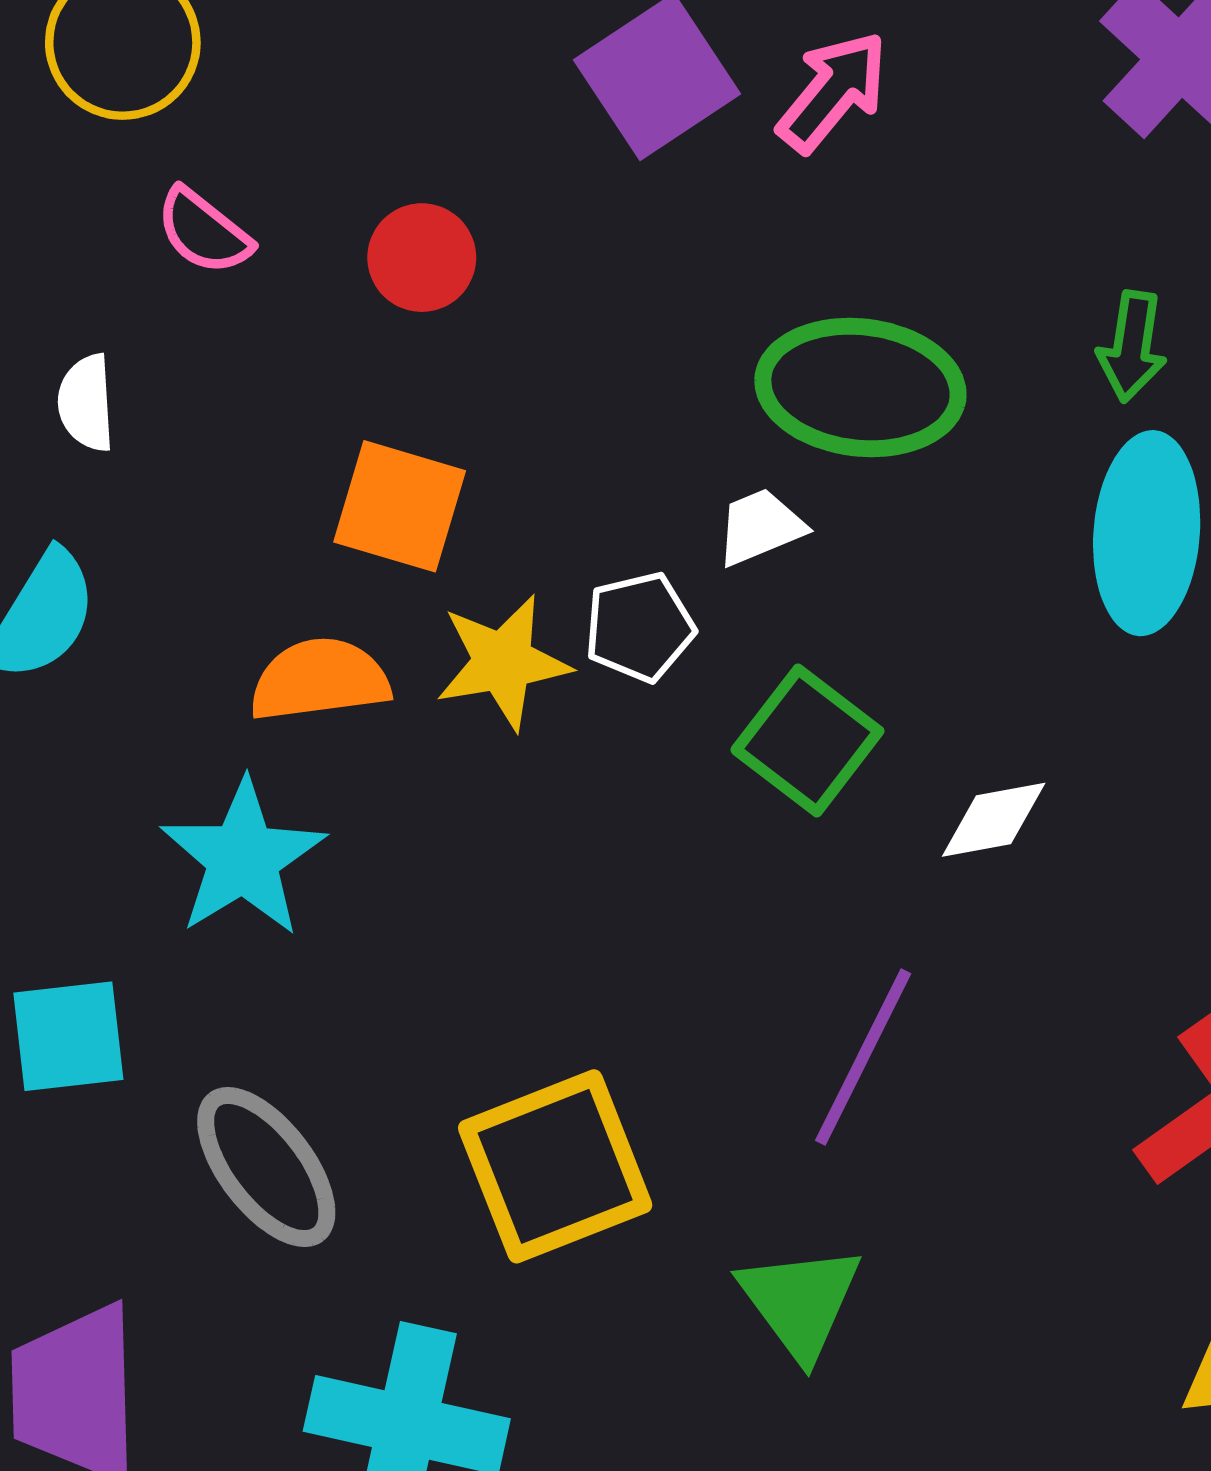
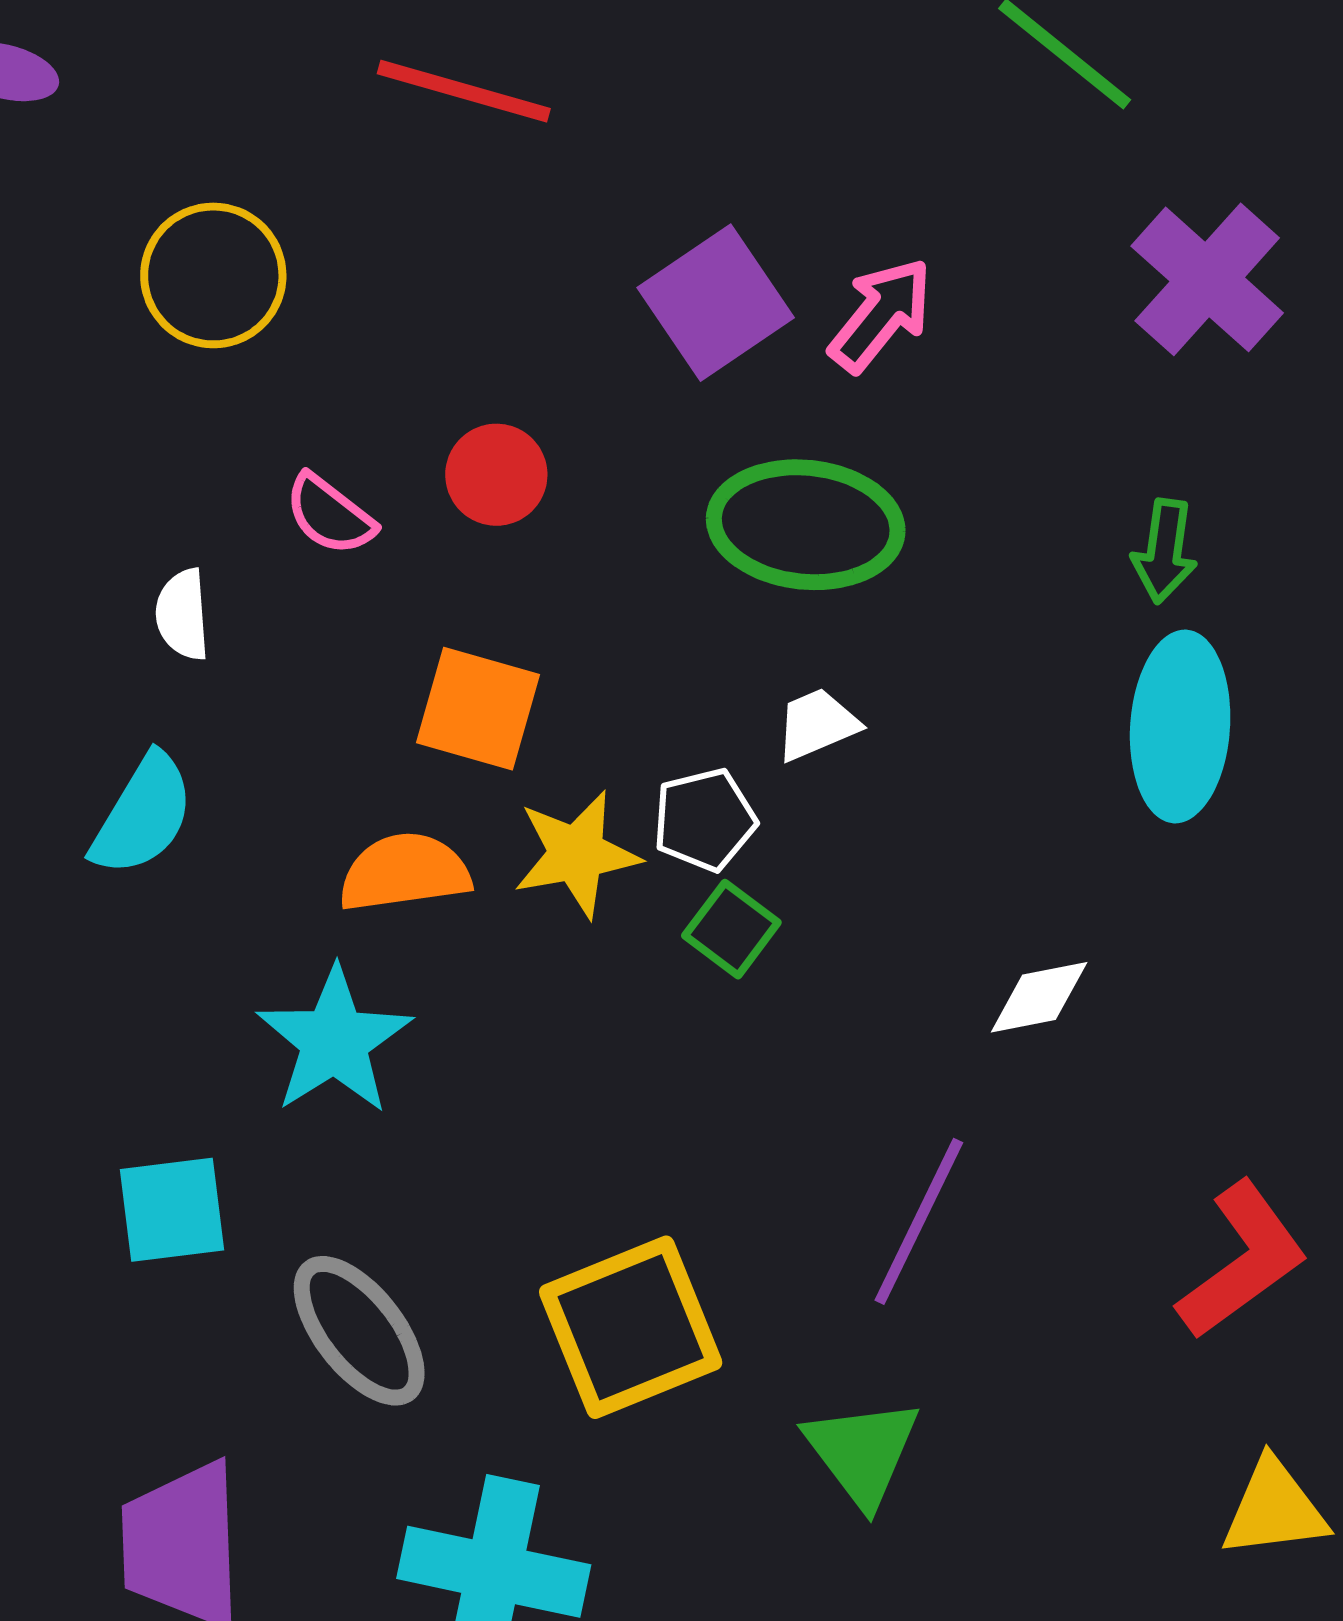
pink semicircle: (204, 231) -> (330, 515), moved
green ellipse: (860, 387) -> (806, 525), moved
green square: (807, 740) -> (731, 929), moved, size x0.7

